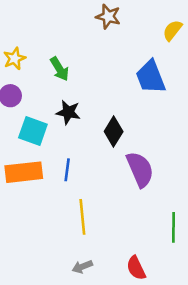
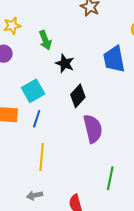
black star: (68, 112) -> (65, 63), moved
cyan square: (33, 131) -> (33, 91), moved, turned 30

